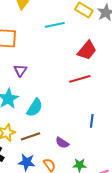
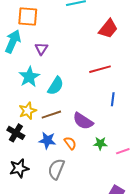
red line: (80, 79) -> (100, 69), moved
purple semicircle: (62, 143) -> (83, 121), size x1.5

